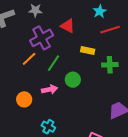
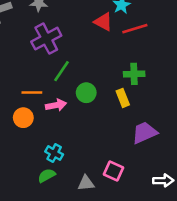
red triangle: (68, 26) -> (103, 22), moved
yellow rectangle: (88, 50) -> (123, 98), moved, turned 56
orange line: (29, 59) -> (32, 93), moved, turned 42

